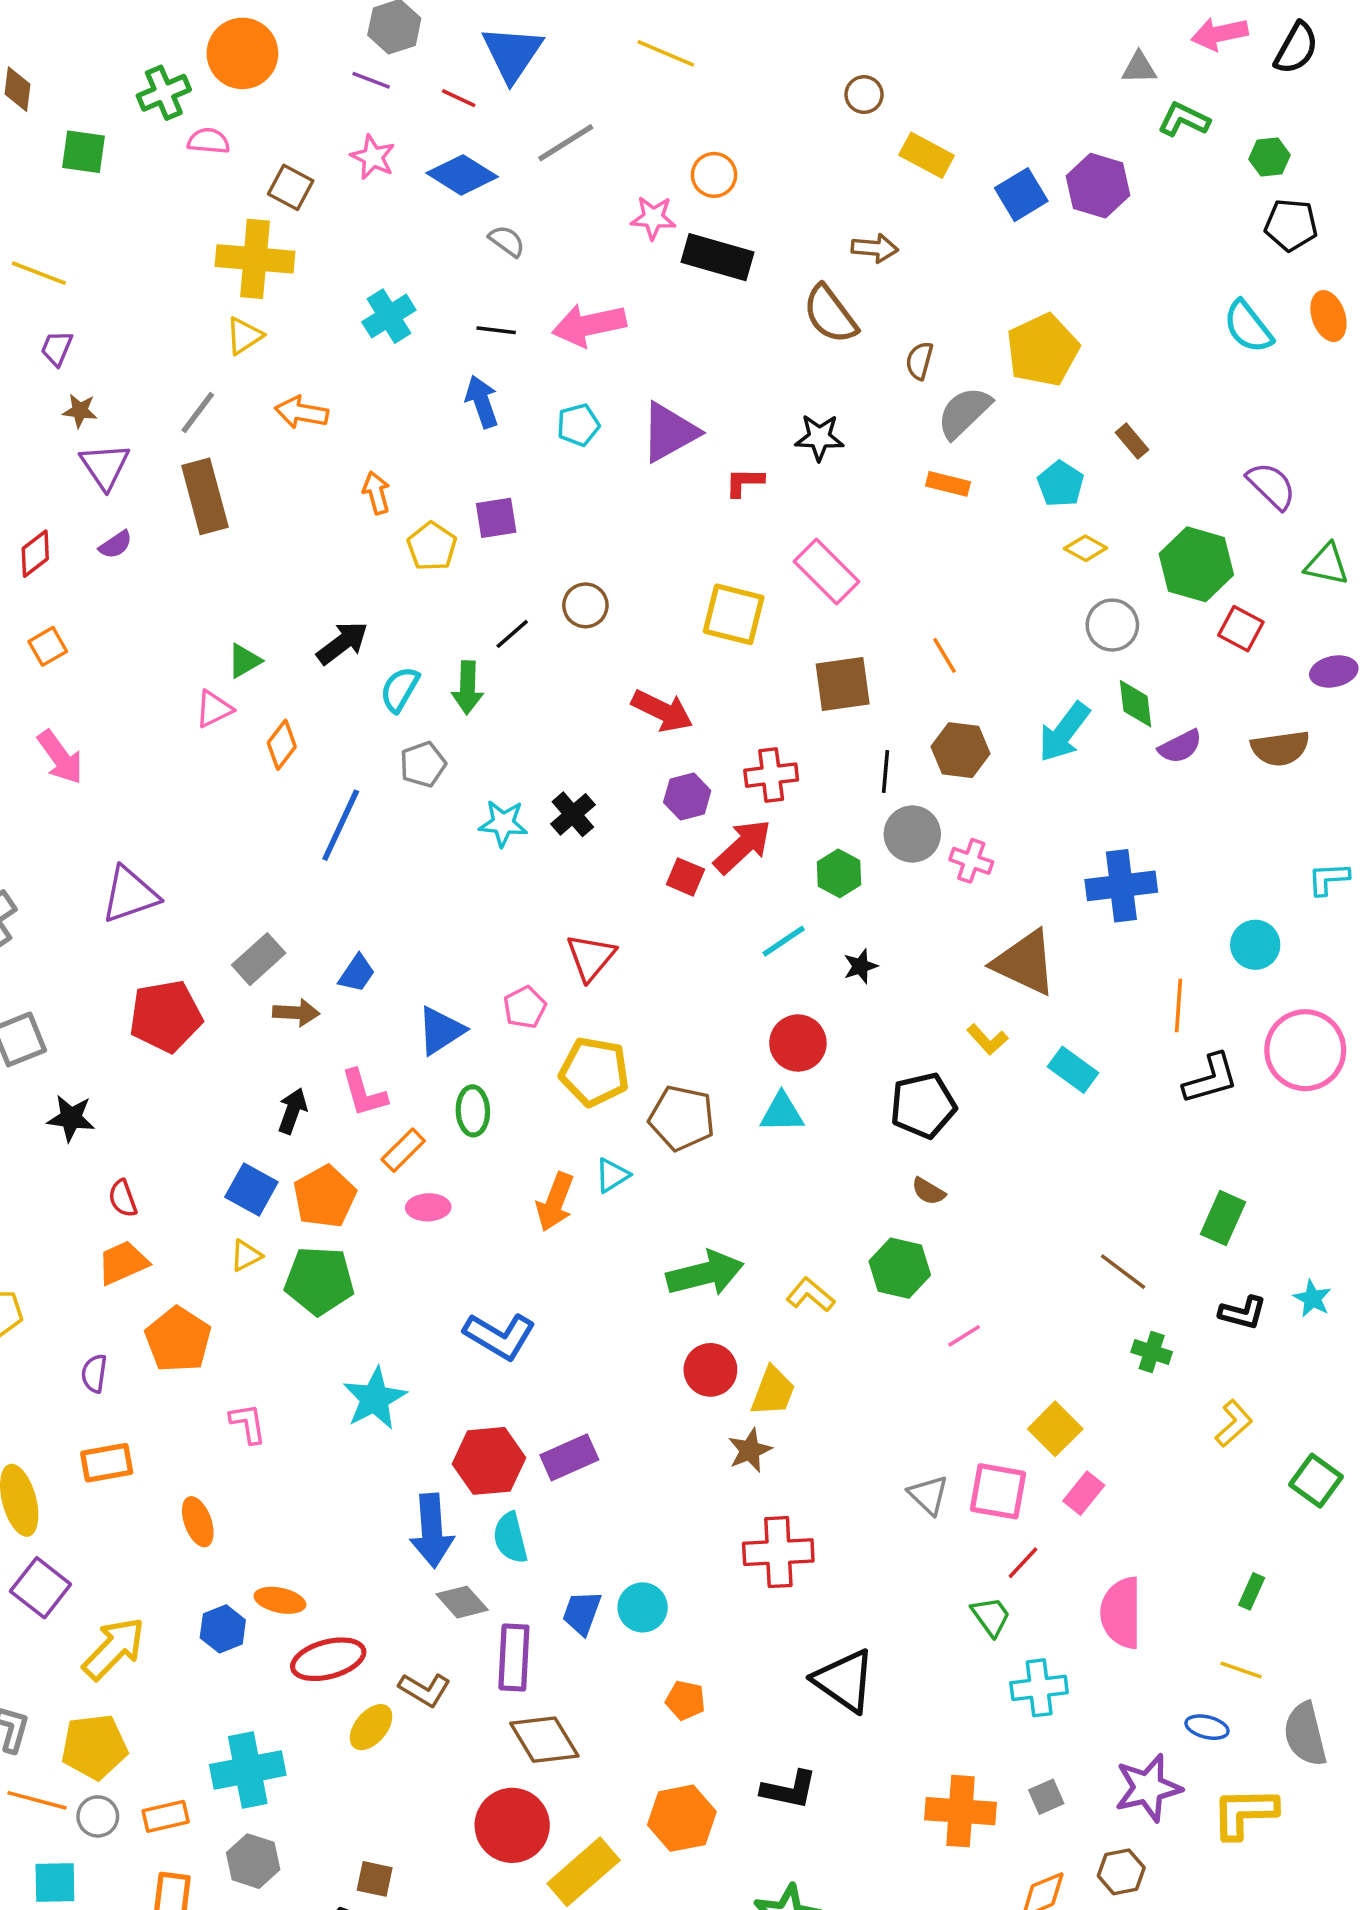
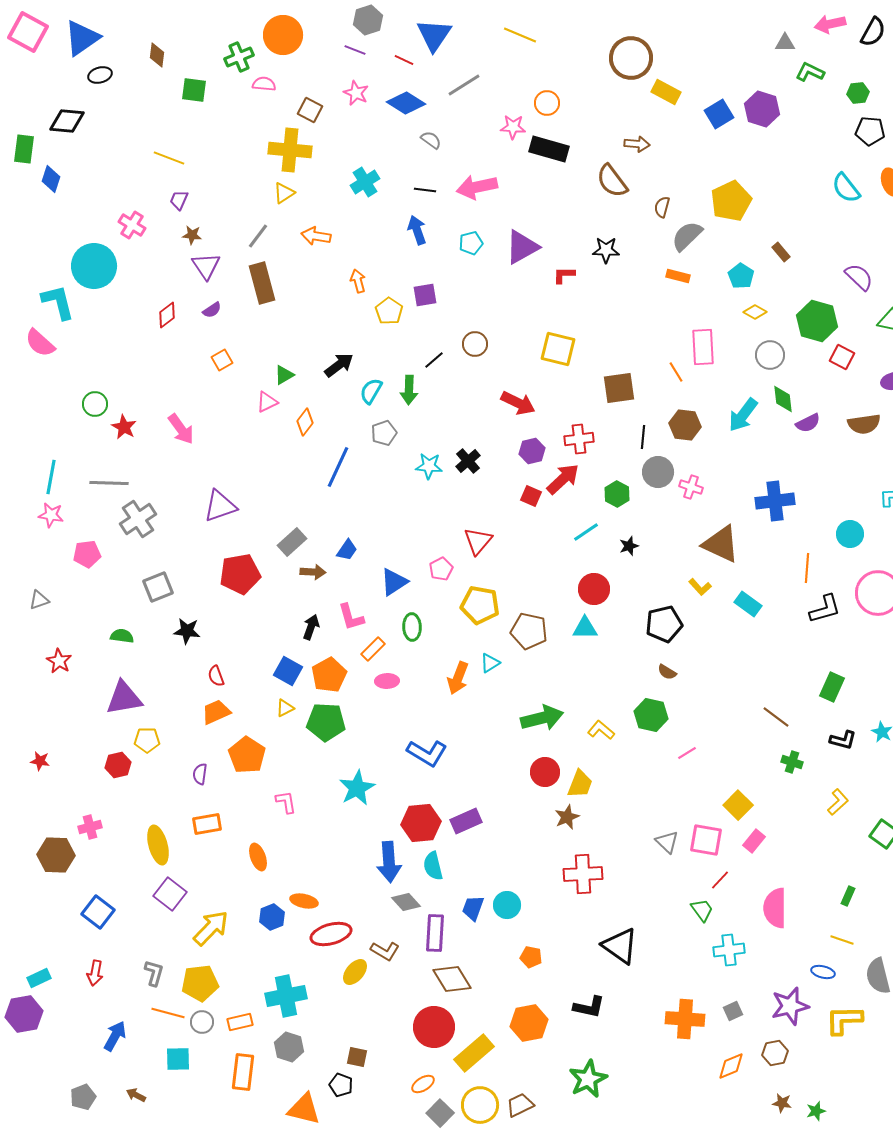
brown circle: (864, 95) -> (631, 58), size x2.0
pink rectangle: (827, 571) -> (703, 347), moved, turned 42
orange square: (48, 646) -> (222, 360), moved

